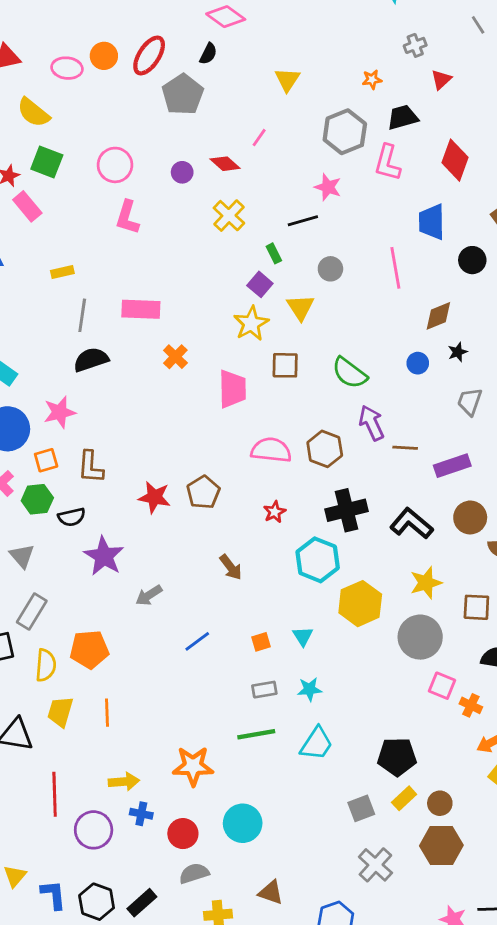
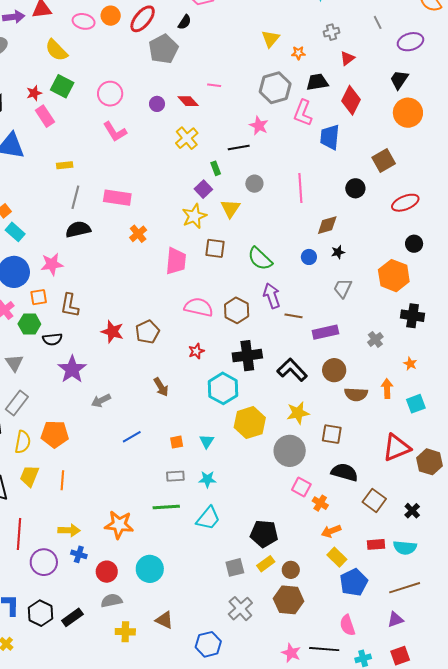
yellow triangle: (287, 80) -> (270, 39), moved
pink line: (259, 138) -> (214, 85), turned 56
red diamond: (455, 160) -> (351, 100), moved
pink L-shape: (127, 217) -> (115, 132), turned -55
blue trapezoid: (432, 222) -> (330, 137), moved

